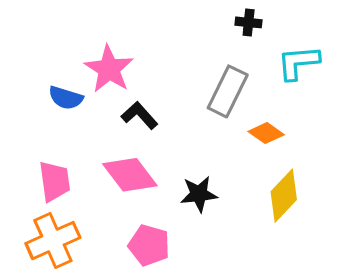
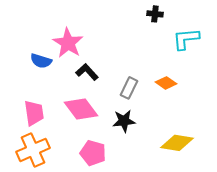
gray rectangle: (228, 91) -> (129, 88), moved, size x0.7
yellow diamond: (284, 196) -> (177, 143), moved, turned 56

